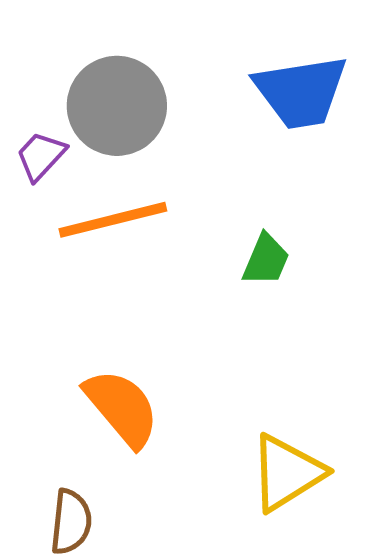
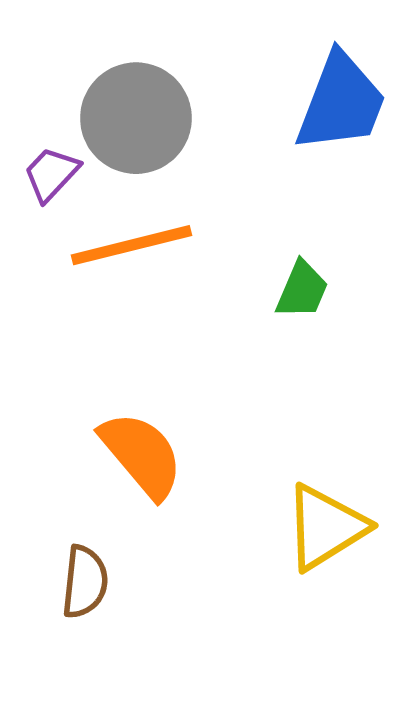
blue trapezoid: (301, 92) -> (341, 103), turned -60

